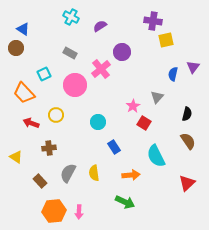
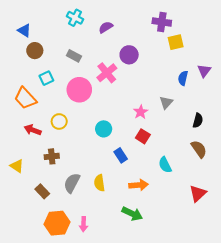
brown circle: (16, 48) -> (35, 51), moved
red square: (144, 123) -> (143, 136), moved
cyan semicircle: (156, 156) -> (165, 165), size x0.7

